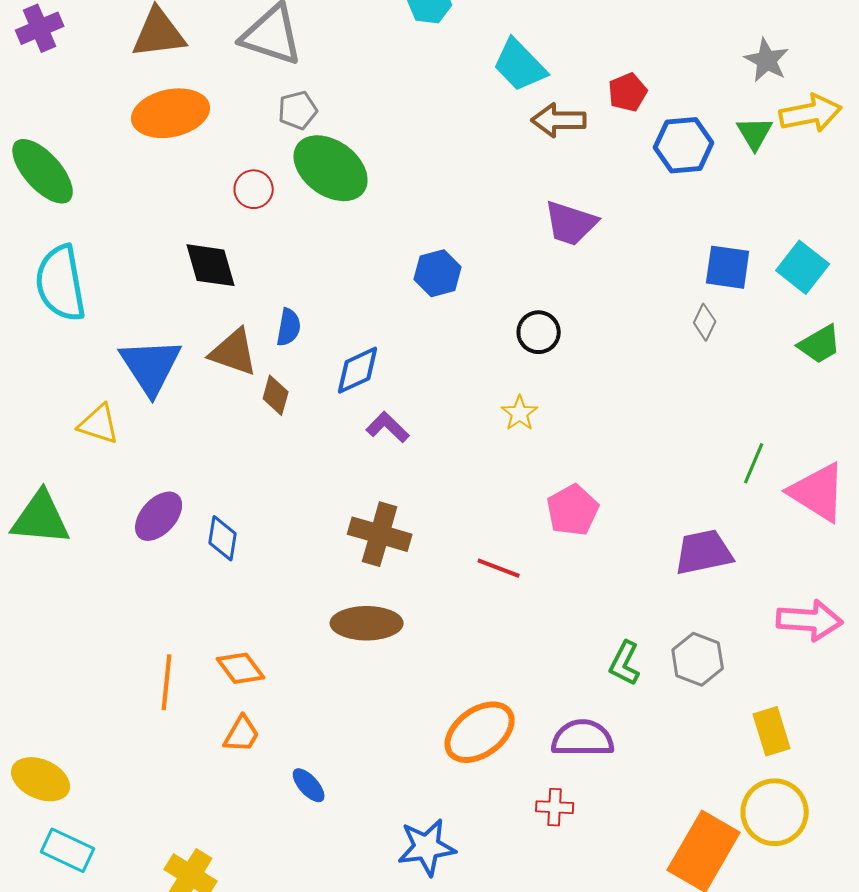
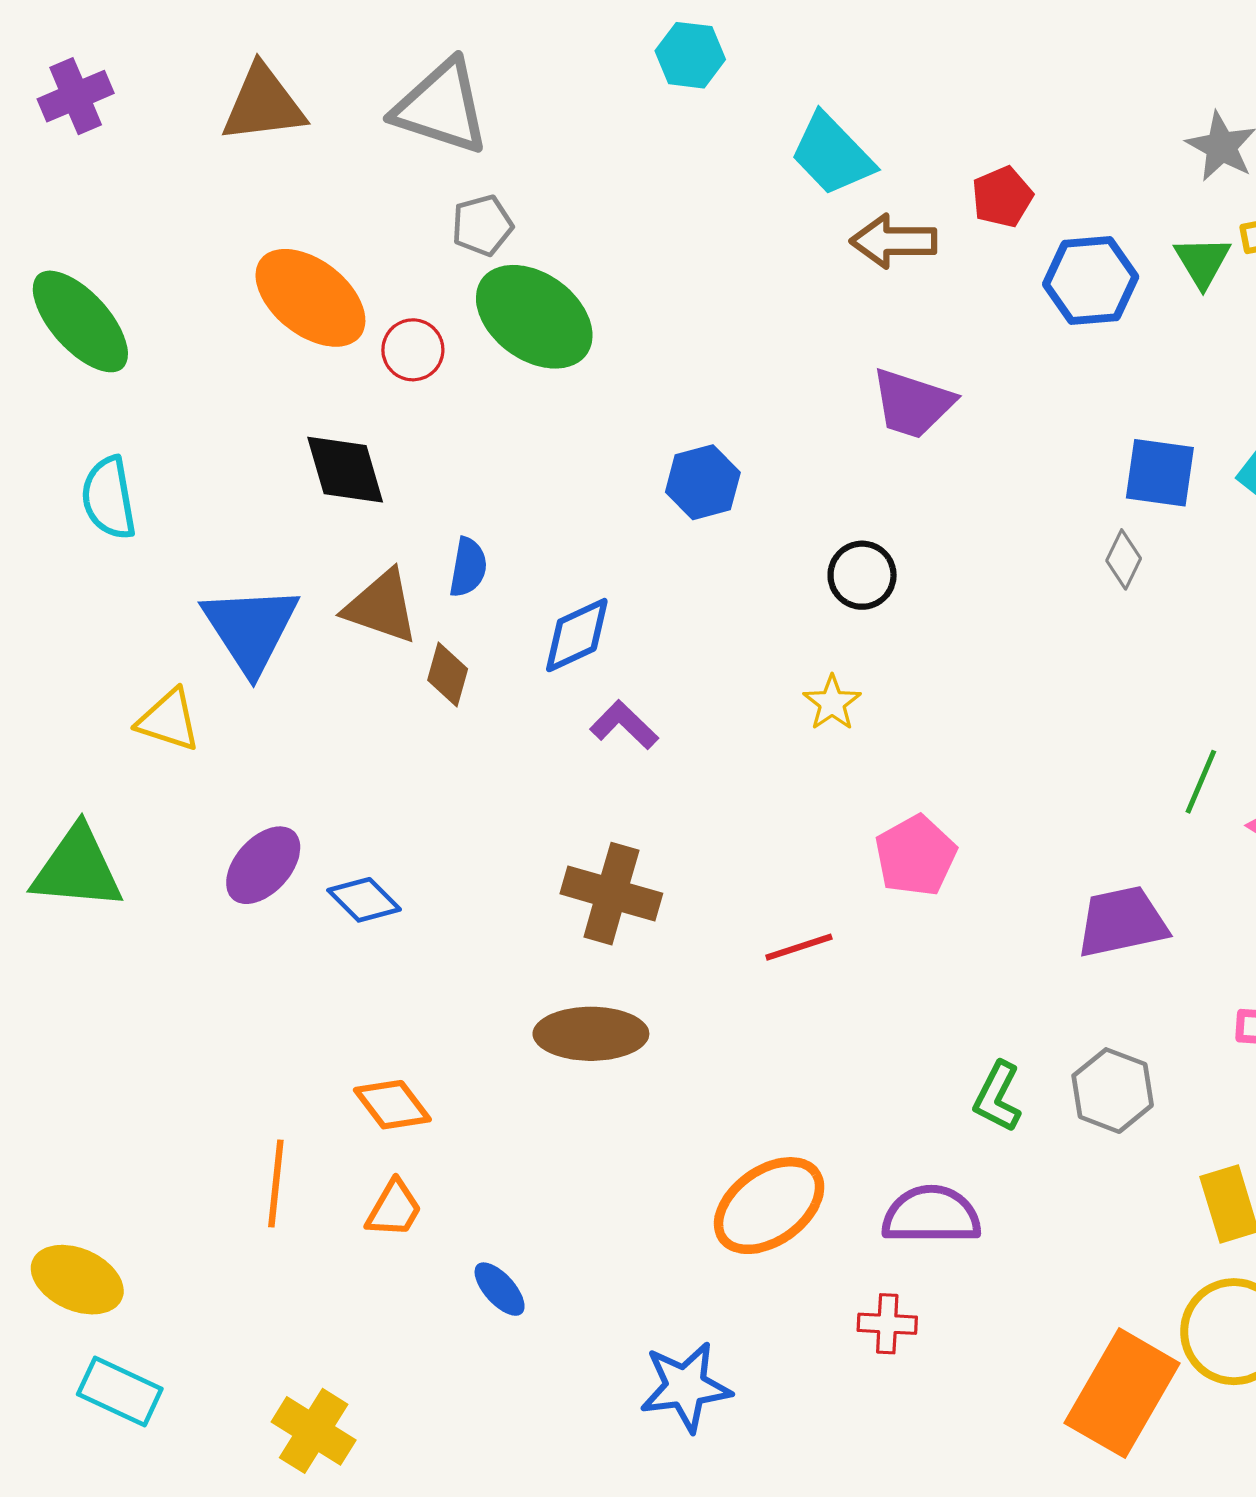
orange ellipse: (171, 113) -> (310, 298), moved, turned 50
cyan semicircle: (61, 283) -> (109, 498), size x0.7
blue diamond: (223, 538) -> (364, 900), turned -54
red line: (499, 568) -> (799, 947), turned -39
orange line: (167, 682) -> (276, 1183), moved

